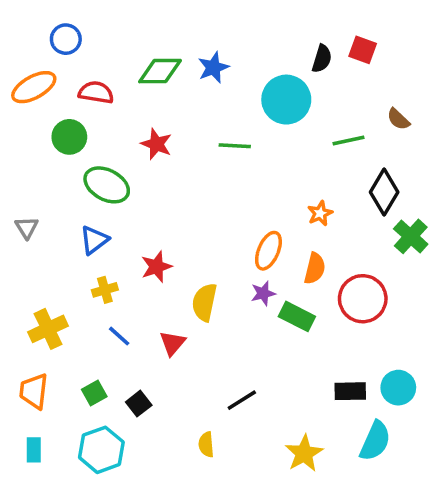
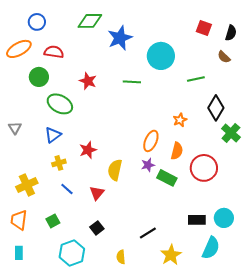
black semicircle: (322, 59) -> (231, 33), moved
blue star: (213, 68) -> (120, 38), size x1.4
green diamond: (160, 71) -> (90, 21), moved
brown semicircle: (398, 119) -> (224, 57), moved
black line: (242, 400) -> (148, 233), moved
black square: (139, 404) -> (97, 228), moved
yellow semicircle: (206, 444) -> (121, 257), moved
cyan hexagon: (101, 450) -> (72, 253), moved

